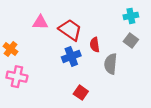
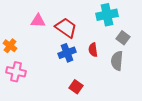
cyan cross: (131, 16) -> (107, 15), moved, size x1.5
red semicircle: (95, 45) -> (93, 50), moved
gray semicircle: (111, 64) -> (117, 61), moved

